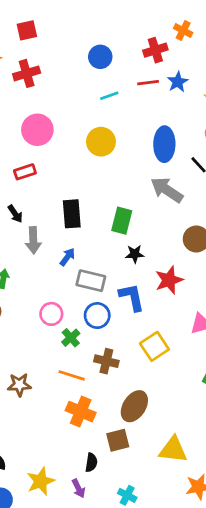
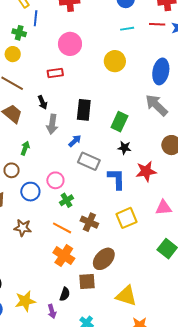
blue circle: (97, 316) -> (30, 192), moved

